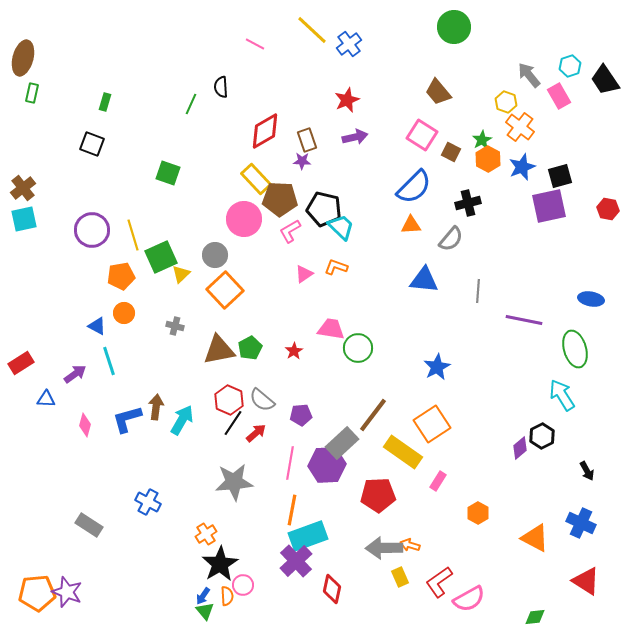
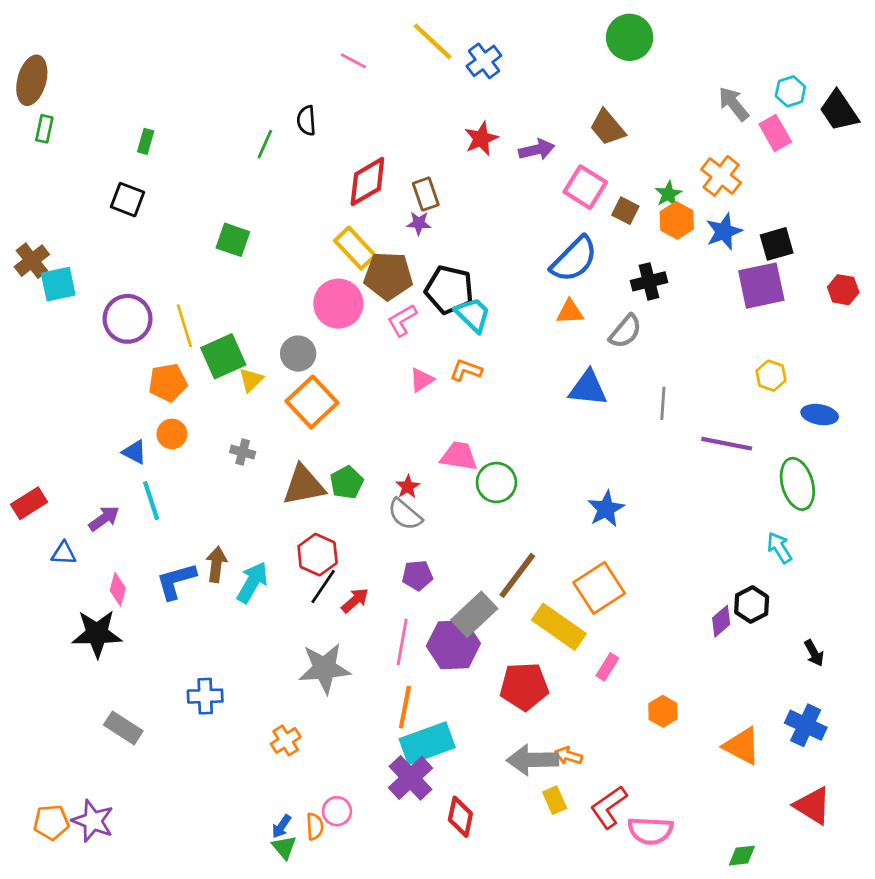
yellow hexagon: (506, 102) -> (771, 376), moved
purple arrow: (355, 137) -> (537, 150), moved
cyan square: (24, 219) -> (58, 284), moved
cyan arrow: (562, 395) -> (779, 548), size x0.7
gray semicircle: (262, 400) -> (405, 514), moved
blue cross: (148, 502) -> (205, 696), turned -30
black star: (220, 564) -> (97, 634), moved, turned 30
orange pentagon: (37, 593) -> (51, 822), size x0.7
pink semicircle: (469, 599) -> (650, 831), turned 32

